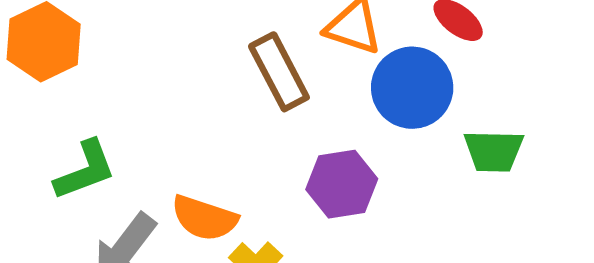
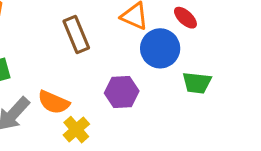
brown rectangle: (279, 72) -> (76, 35), moved

